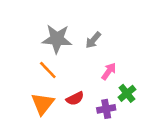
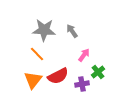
gray arrow: (93, 40) -> (72, 31), turned 104
red semicircle: (75, 99) -> (58, 76), size x1.5

